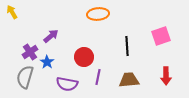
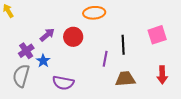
red circle: (84, 57) -> (73, 37), moved
purple line: (98, 77) -> (105, 59), moved

